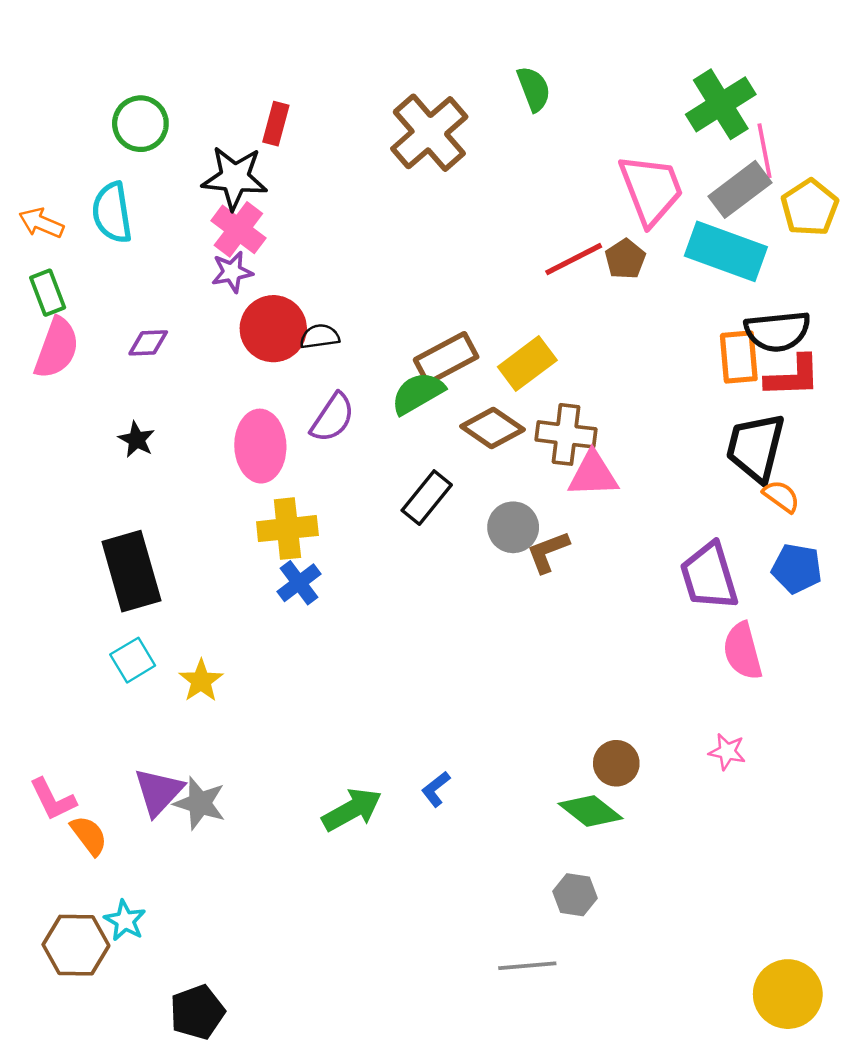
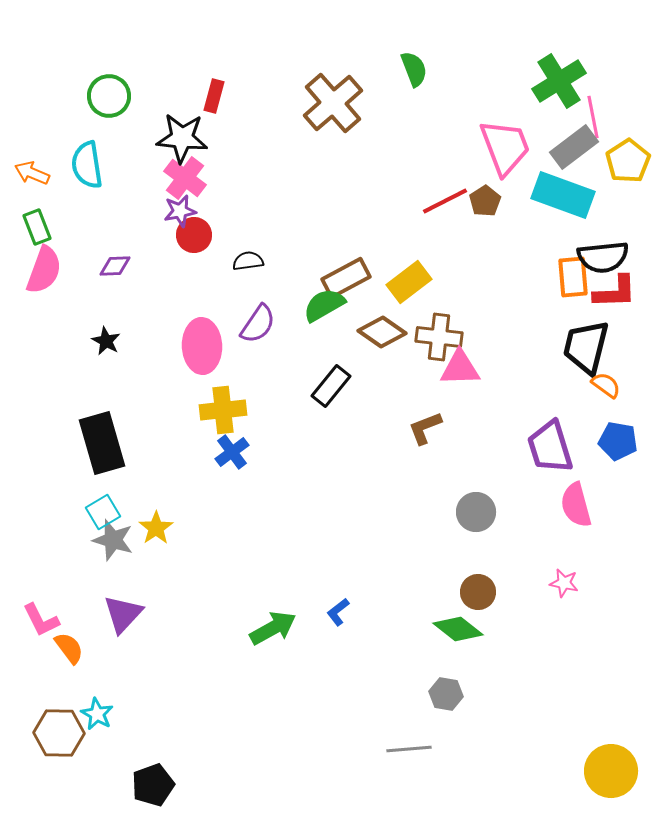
red circle: (273, 329) -> (194, 235), moved, size x0.7
gray circle: (513, 527) -> (476, 512), moved
gray star: (200, 803) -> (113, 540), moved

